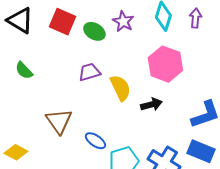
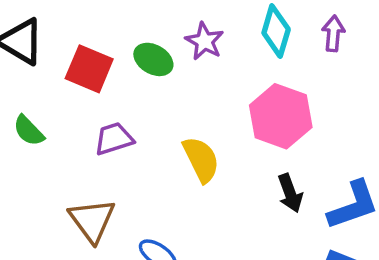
red square: (63, 22) -> (89, 69), moved
purple trapezoid: (89, 72) -> (114, 139), moved
black arrow: (151, 104) -> (290, 193), moved, turned 85

